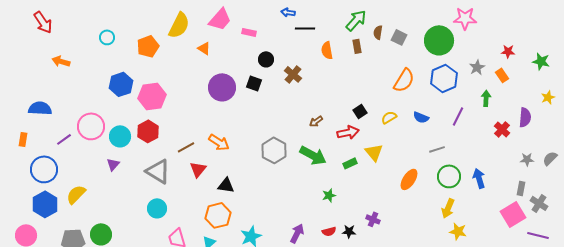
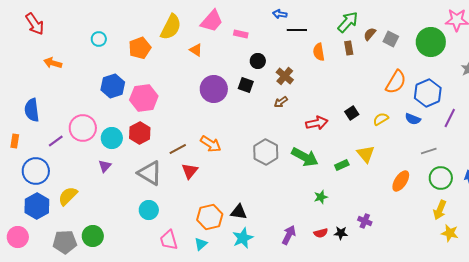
brown semicircle: (378, 32) -> (370, 34), turned 32
blue hexagon: (444, 78) -> (428, 93), moved
blue semicircle: (40, 108) -> (32, 110), turned -100
brown arrow: (316, 121) -> (281, 102), moved
red arrow: (348, 132) -> (317, 123), moved
black triangle: (226, 185) -> (239, 212), moved

